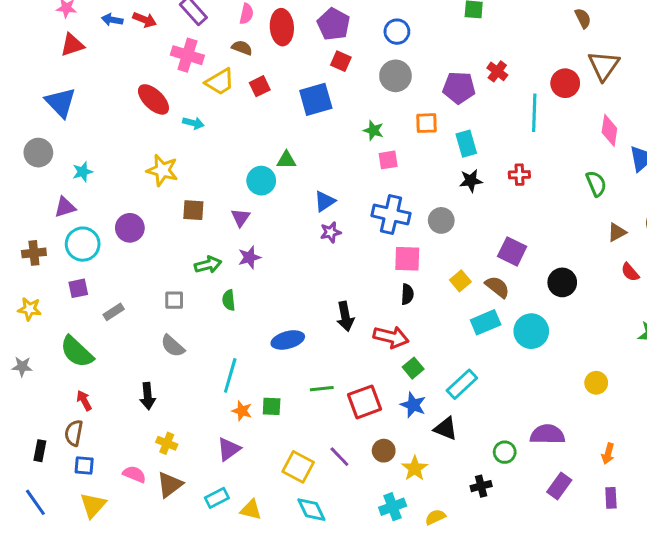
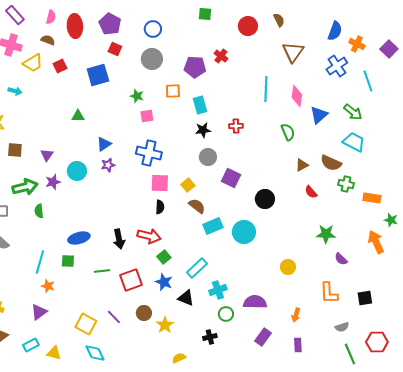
red circle: (565, 83) -> (248, 26), moved
cyan line: (534, 113) -> (266, 89), moved
cyan circle: (261, 181) -> (77, 171), moved
gray circle: (441, 220) -> (208, 157), moved
green arrow: (208, 265) -> (25, 187), size x1.4
yellow square: (460, 281) -> (188, 185), moved
brown semicircle: (497, 287) -> (197, 206), moved
black arrow: (345, 316) -> (119, 239), moved
green square: (272, 406) -> (68, 261), moved
cyan cross: (393, 507) -> (218, 290), moved

